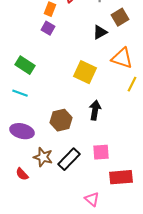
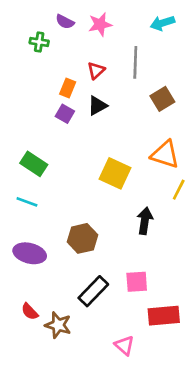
black triangle: (100, 32) -> (97, 106), moved
black arrow: (95, 110) -> (145, 221), moved
brown star: (43, 157) -> (58, 325), moved

